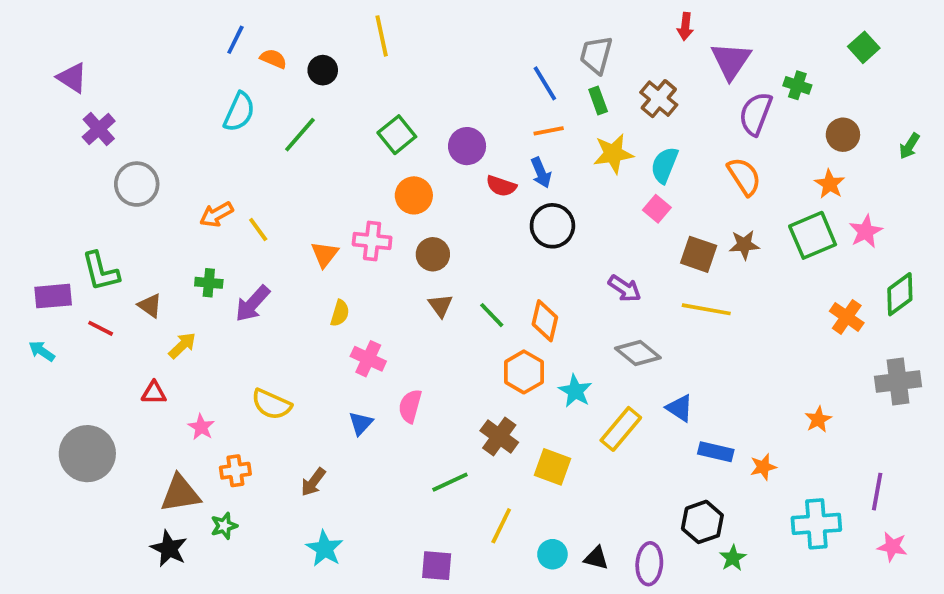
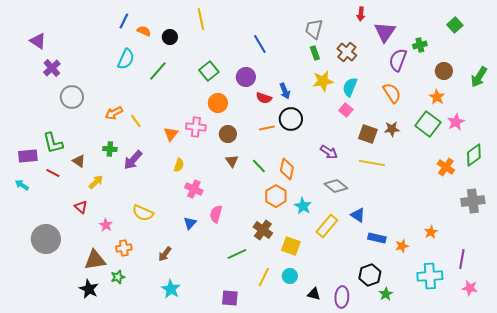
blue line: (545, 83) -> (260, 44), moved
green cross: (797, 85) -> (420, 45), turned -32
orange line: (549, 131) -> (267, 128), moved
green arrow: (909, 146) -> (479, 77), size x1.5
green square: (813, 235) -> (428, 124), turned -30
red triangle: (154, 393) -> (81, 207), turned 40
orange star: (818, 419) -> (431, 232), moved
cyan circle: (552, 554) -> (290, 276), moved

